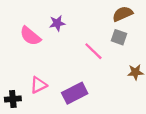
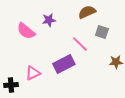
brown semicircle: (123, 14) -> (87, 12), moved
purple rectangle: (75, 93) -> (64, 64), moved

